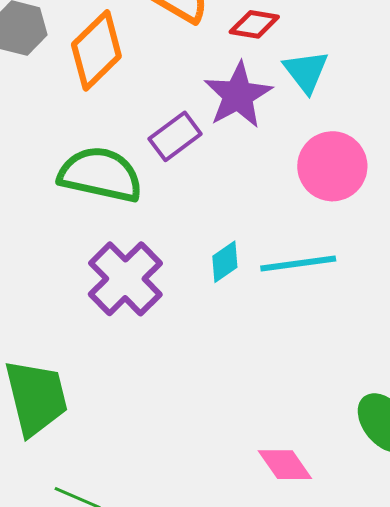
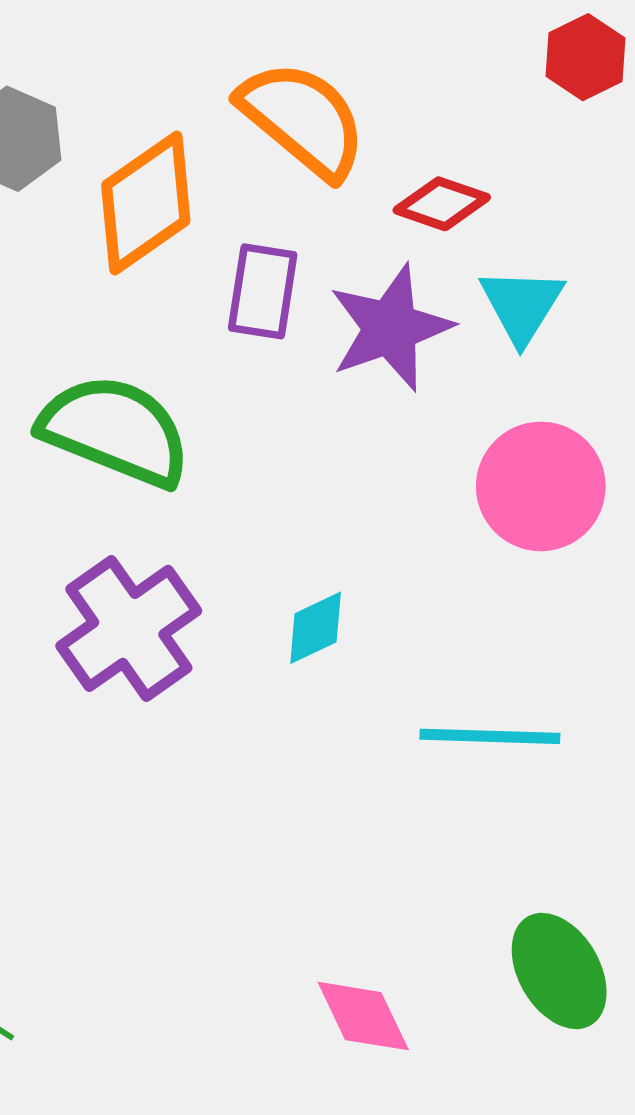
purple rectangle: (175, 136) -> (263, 291), moved, turned -54
cyan line: (298, 263) -> (490, 736), moved

